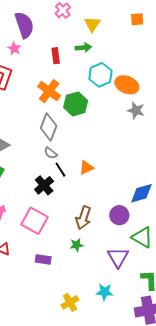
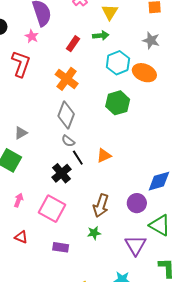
red rectangle: (56, 56) -> (73, 44), turned 42
green hexagon: (76, 104) -> (118, 103), moved
gray star: (136, 110) -> (151, 40), moved

